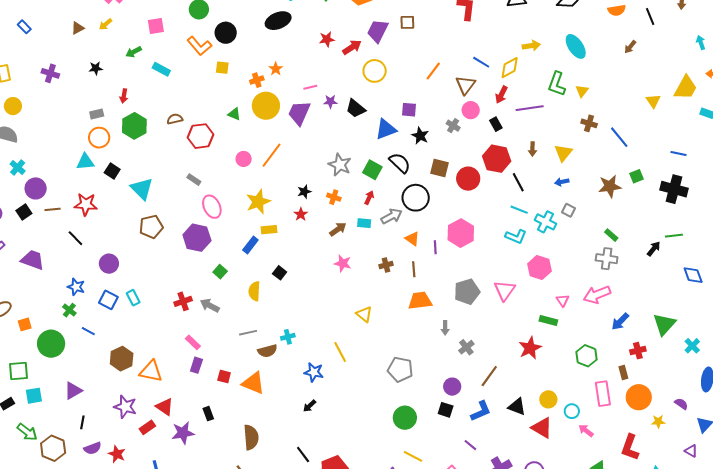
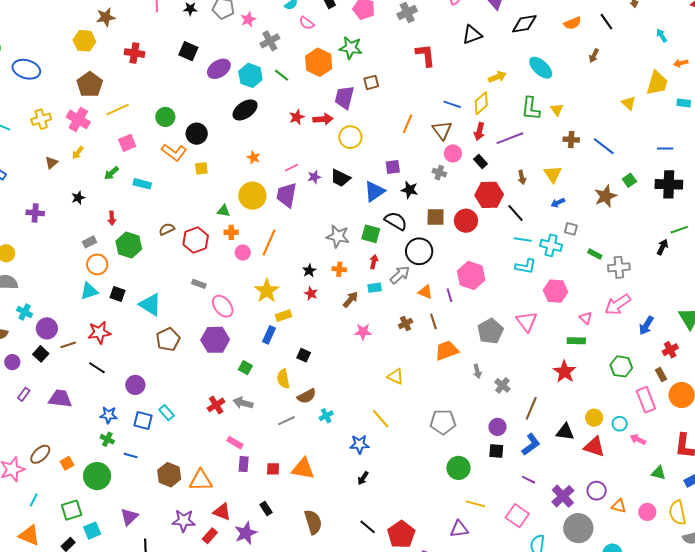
red arrow: (352, 47) -> (323, 119), turned 42
orange cross: (257, 80) -> (231, 232), moved, turned 32
green rectangle: (611, 235) -> (595, 254), moved
brown semicircle: (267, 351) -> (307, 396), moved

